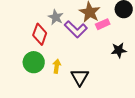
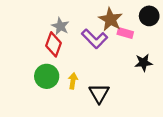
gray star: (56, 17) -> (60, 26), moved
pink rectangle: (103, 24) -> (125, 33), turned 40

